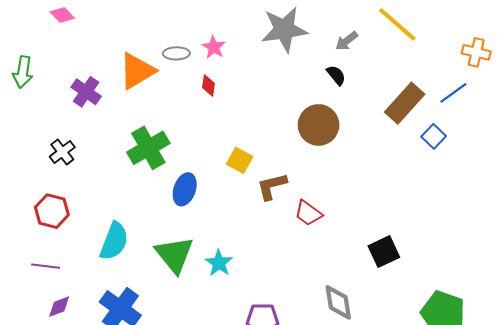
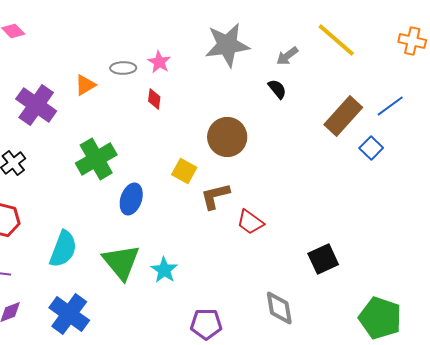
orange cross: (476, 52) -> (412, 41), moved
orange triangle: (137, 71) -> (85, 85), size x0.6
purple cross: (86, 92) -> (36, 105), size x1.4
brown circle: (319, 125) -> (227, 137), moved

